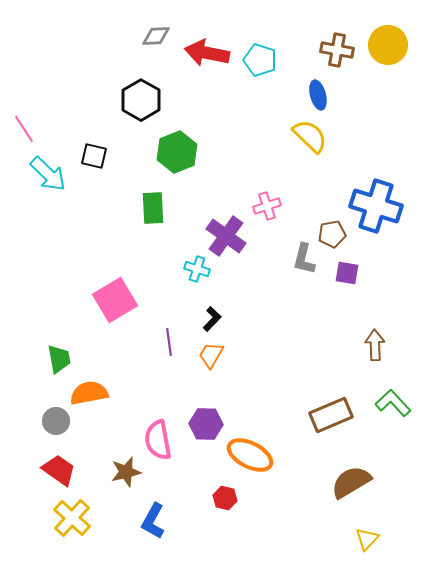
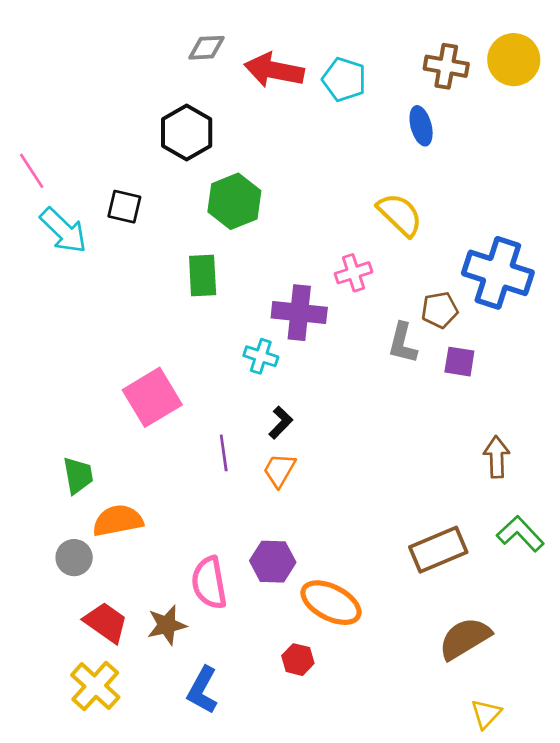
yellow semicircle: (310, 136) -> (400, 215), moved
purple cross: (226, 236) -> (299, 313), turned -30
red trapezoid: (59, 470) -> (106, 622), moved

